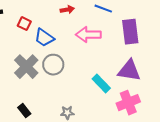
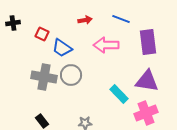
gray cross: (26, 67) -> (44, 77), turned -35

